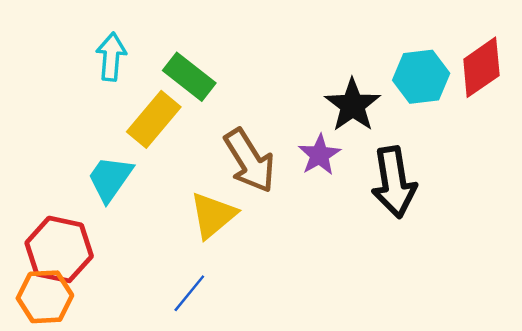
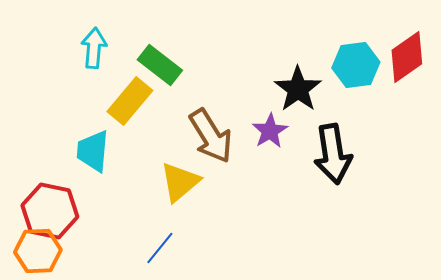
cyan trapezoid: (110, 179) -> (93, 151), turned -30

